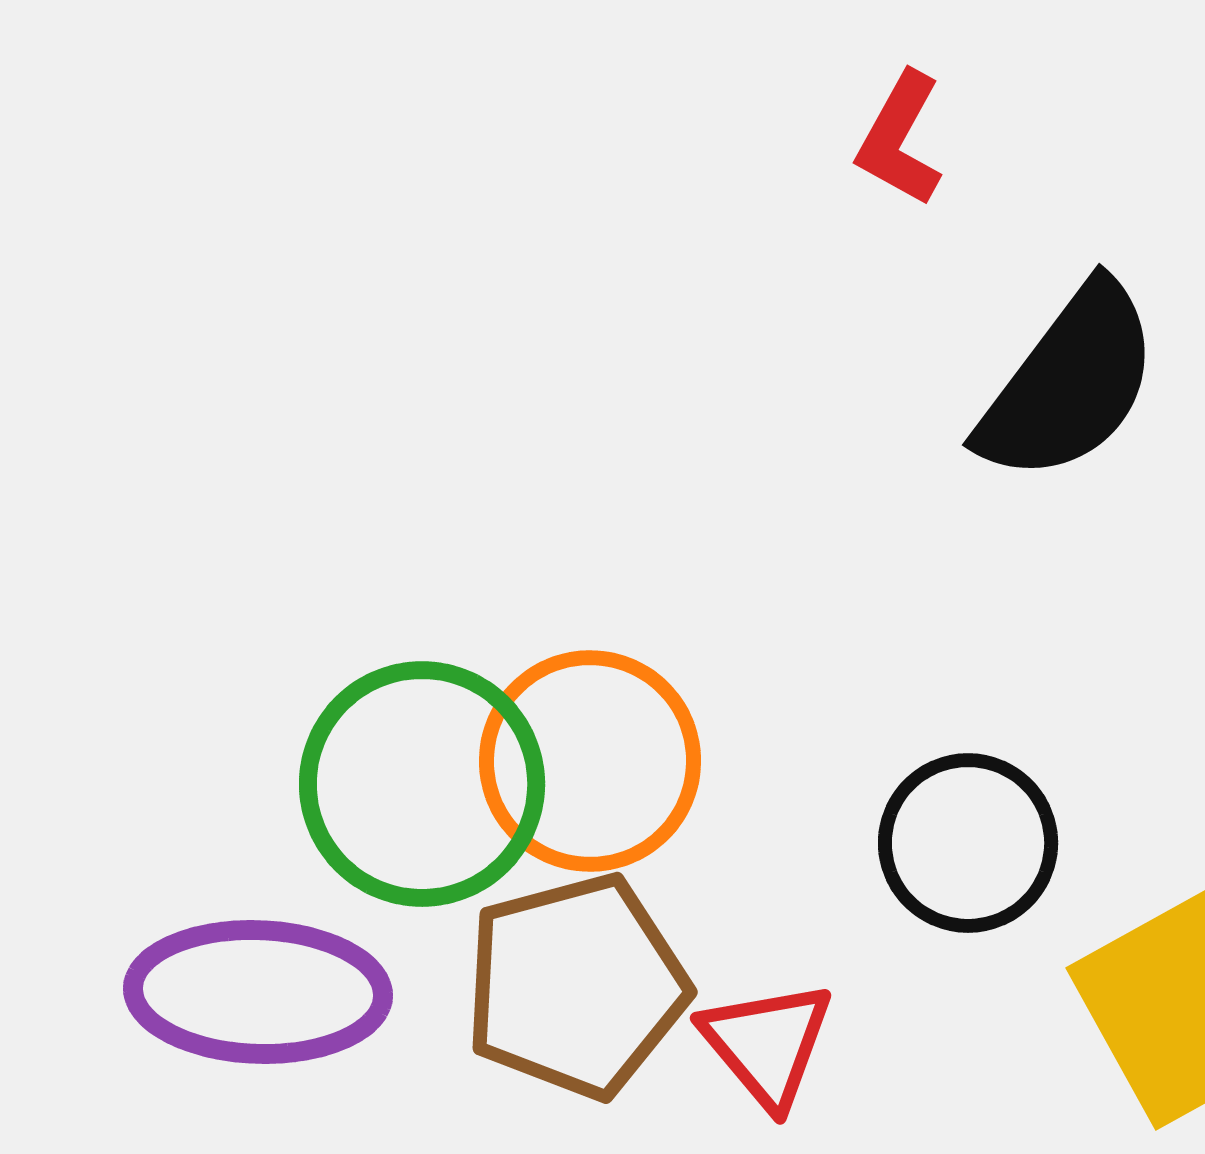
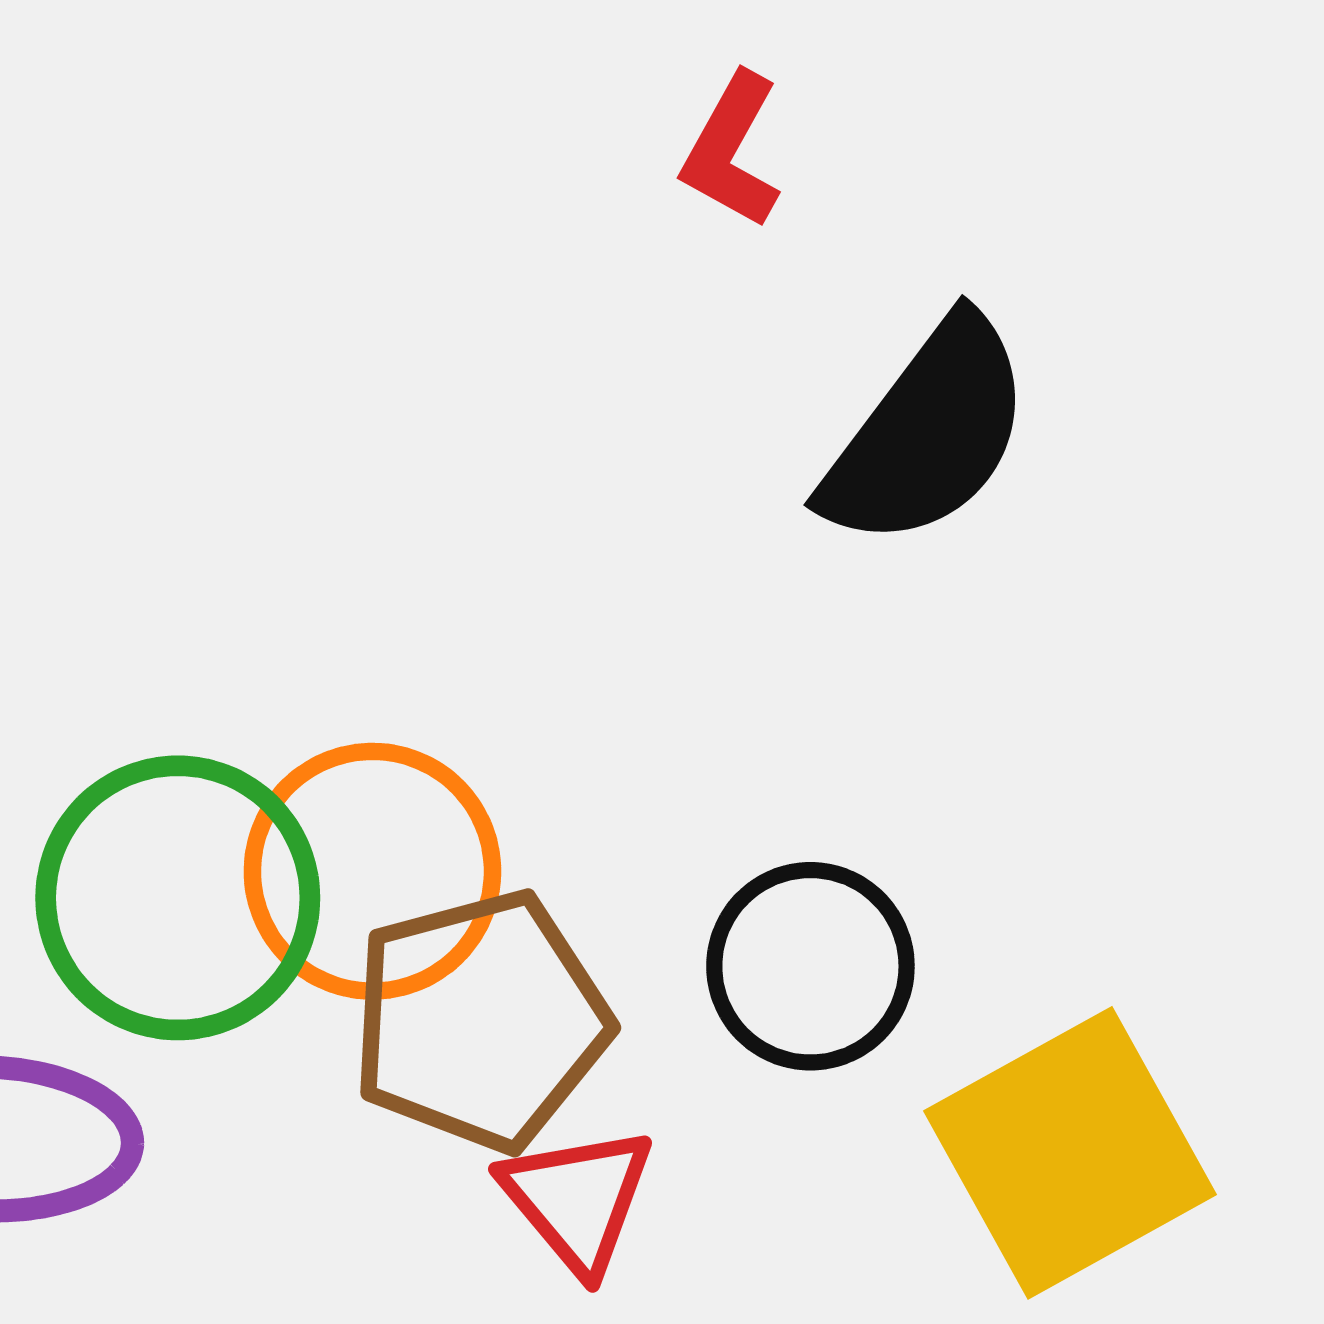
brown pentagon: (576, 986) -> (480, 1021), moved

